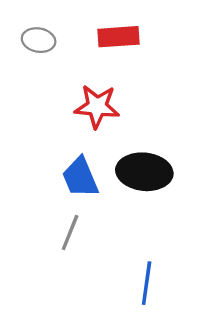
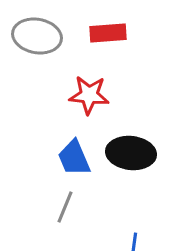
gray ellipse: (39, 40) -> (37, 36), size x1.6

